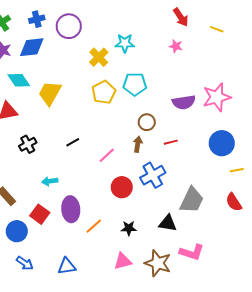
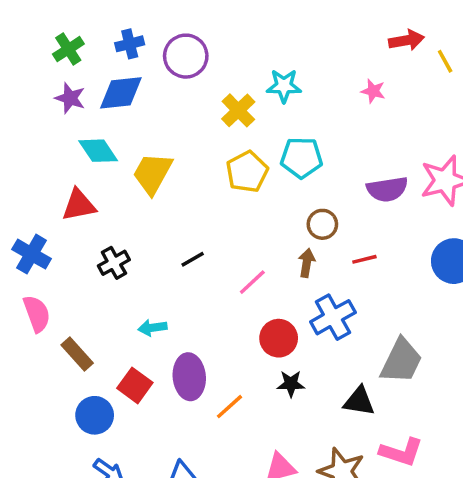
red arrow: (181, 17) -> (407, 40), moved, turned -66
yellow line: (217, 29) -> (445, 61), turned 40
black star: (129, 228) -> (291, 384), moved

